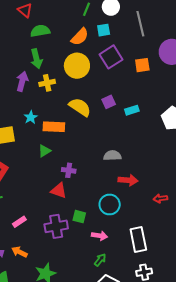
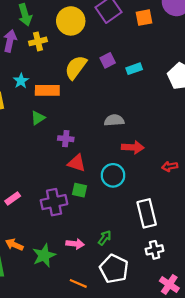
yellow semicircle: (80, 107) -> (76, 67), turned -85
red triangle: (59, 190) -> (77, 163), moved
pink arrow: (99, 236) -> (75, 244), moved
orange arrow: (20, 252) -> (14, 245), moved

